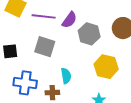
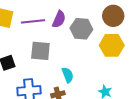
yellow hexagon: (106, 67) -> (112, 45), moved

